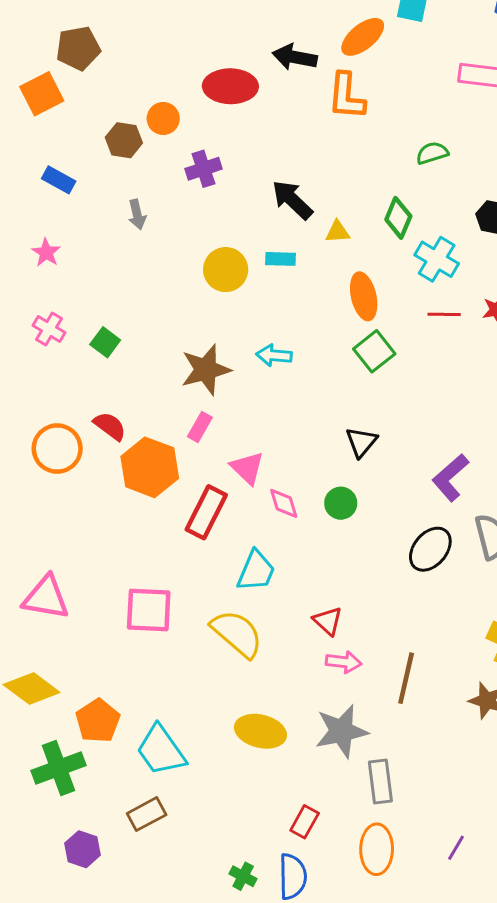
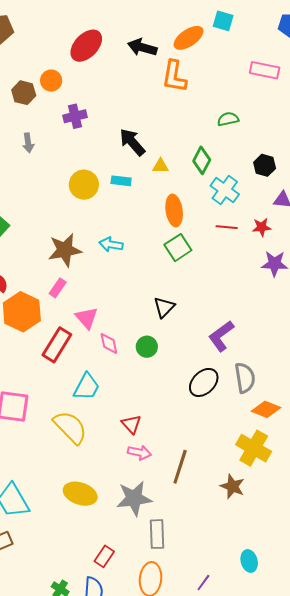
red ellipse: (230, 86) -> (86, 46), moved, turned -52

